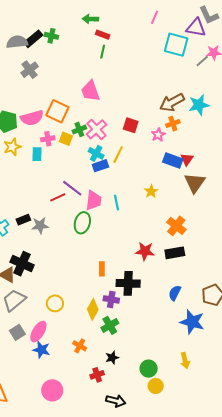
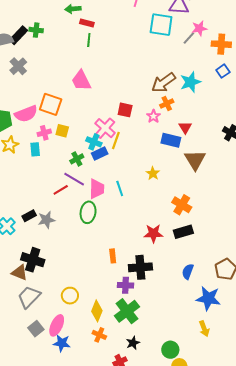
green cross: (79, 129) -> (77, 159), moved
pink cross: (96, 129) -> (105, 128), moved
red triangle: (187, 159) -> (185, 127), moved
yellow diamond: (93, 309) -> (97, 311), moved
green cross: (110, 325) -> (127, 311), size x1.4
yellow arrow: (185, 361) -> (204, 329), moved

